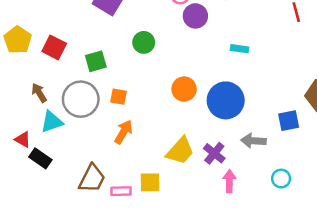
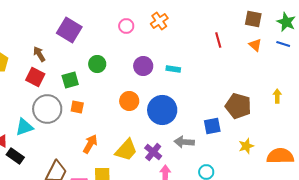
purple circle: (195, 16) -> (143, 66), moved
red square: (54, 47) -> (35, 77), moved
green square: (96, 61) -> (70, 80), moved
brown arrow: (39, 93) -> (39, 54), moved
orange arrow: (124, 132) -> (90, 144), moved

